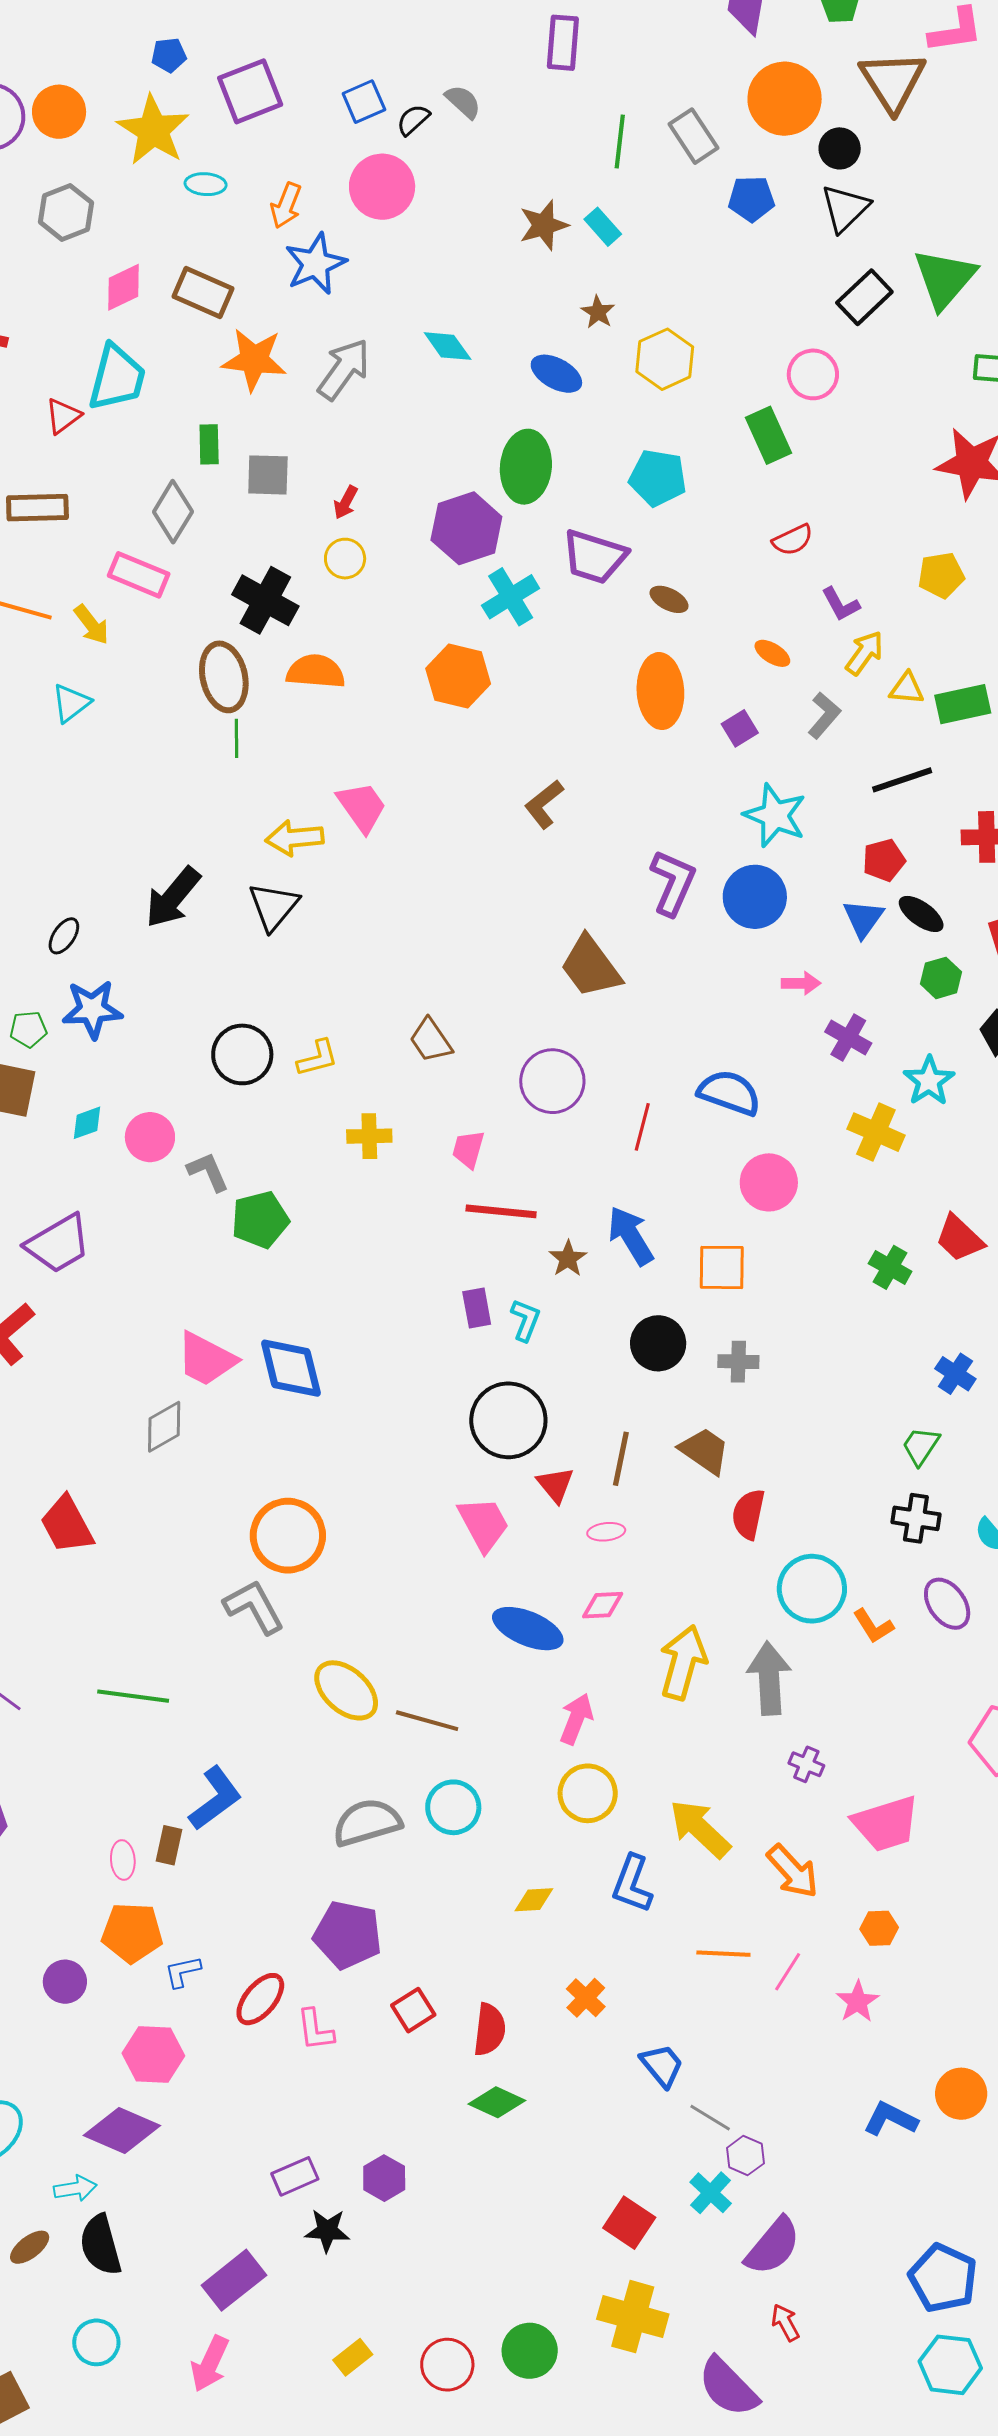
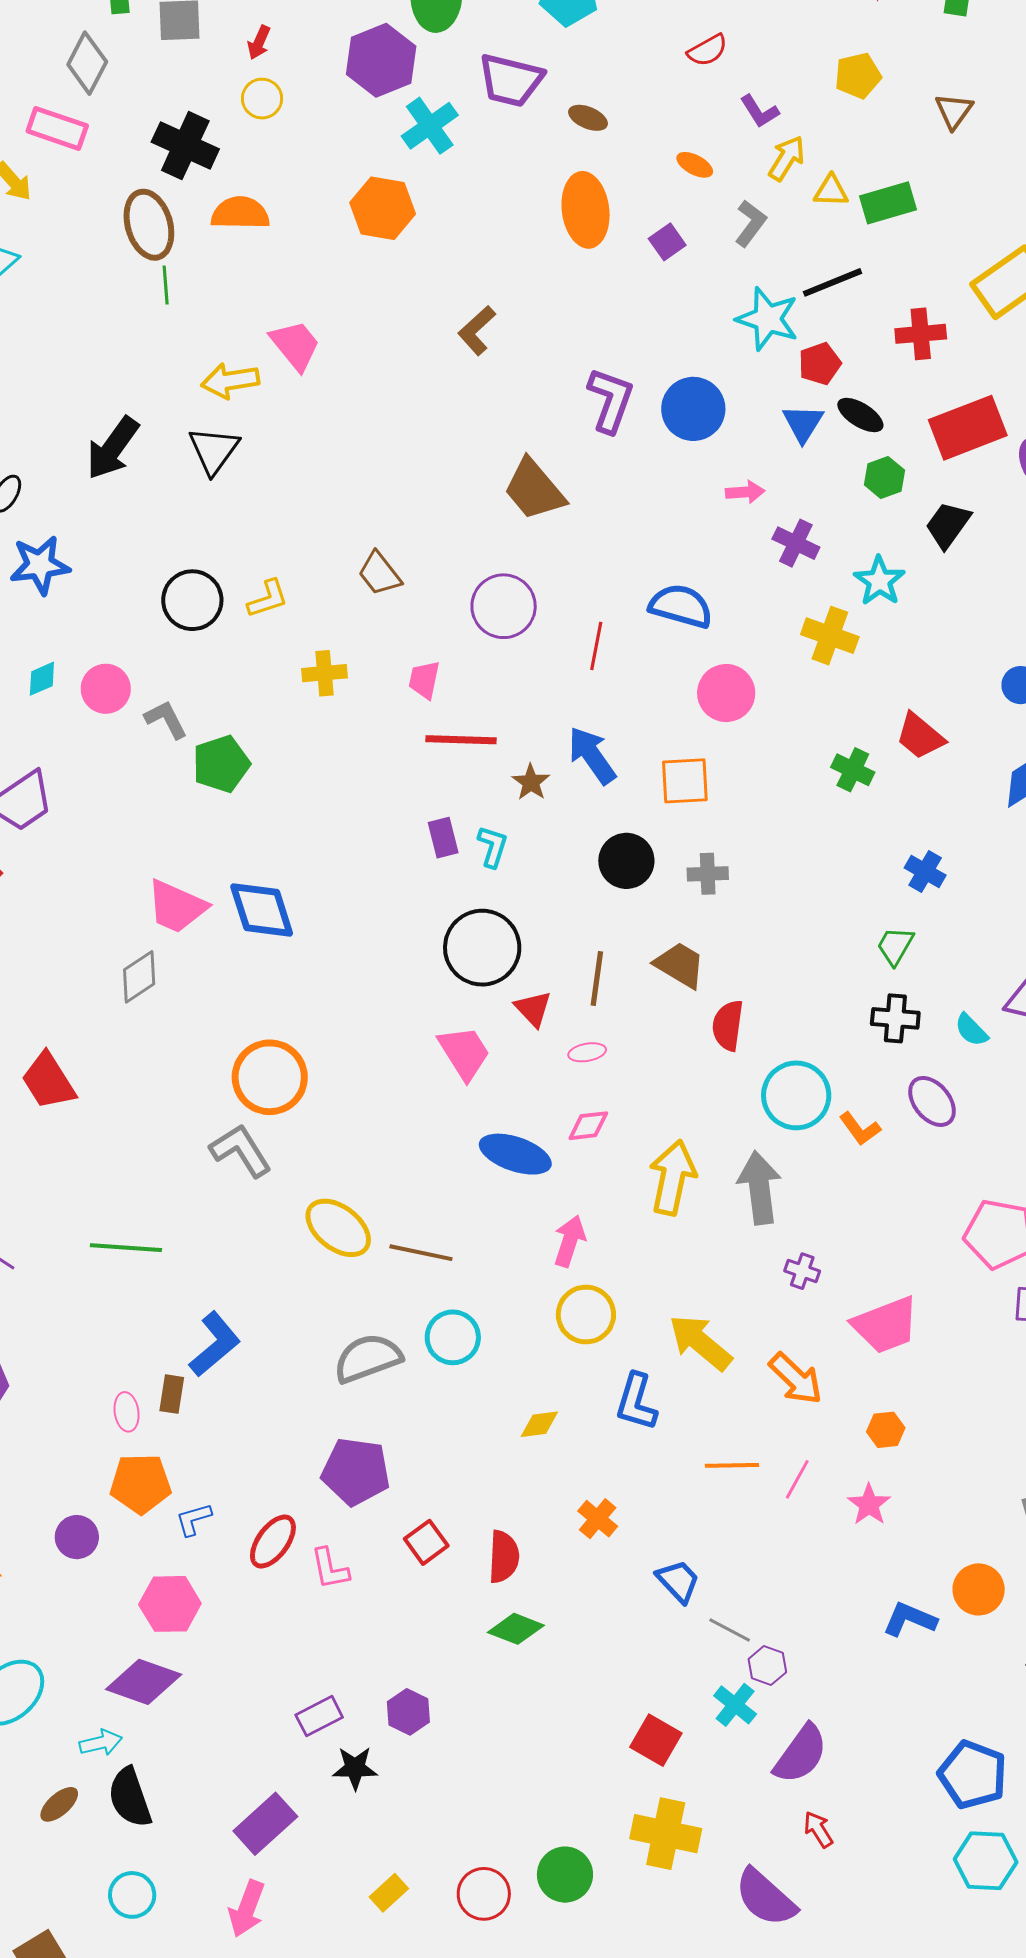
cyan star: (775, 815) -> (768, 319), moved

